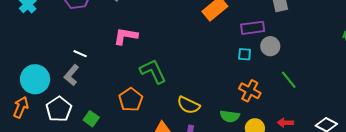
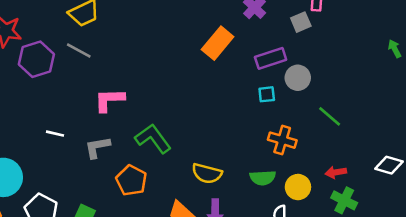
gray L-shape: (71, 75) -> (97, 147), moved, turned 50

